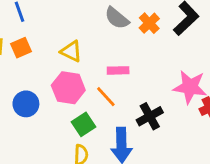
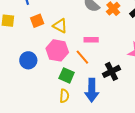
orange square: (21, 48) -> (37, 21), moved
green square: (83, 124) -> (67, 75), turned -35

